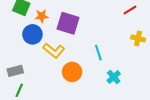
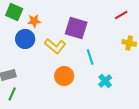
purple square: (68, 23) -> (76, 28), moved
yellow L-shape: (54, 51) -> (55, 46), moved

